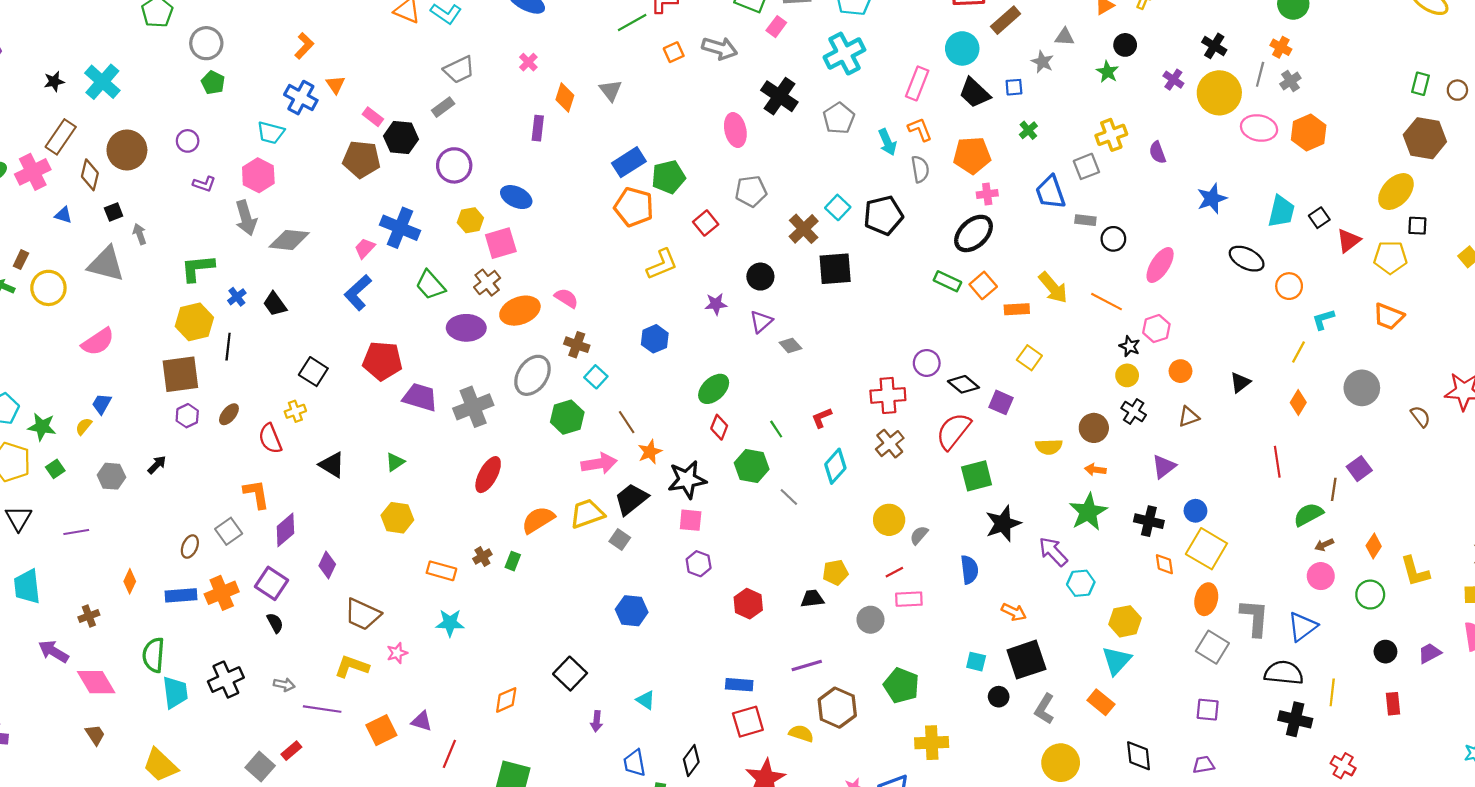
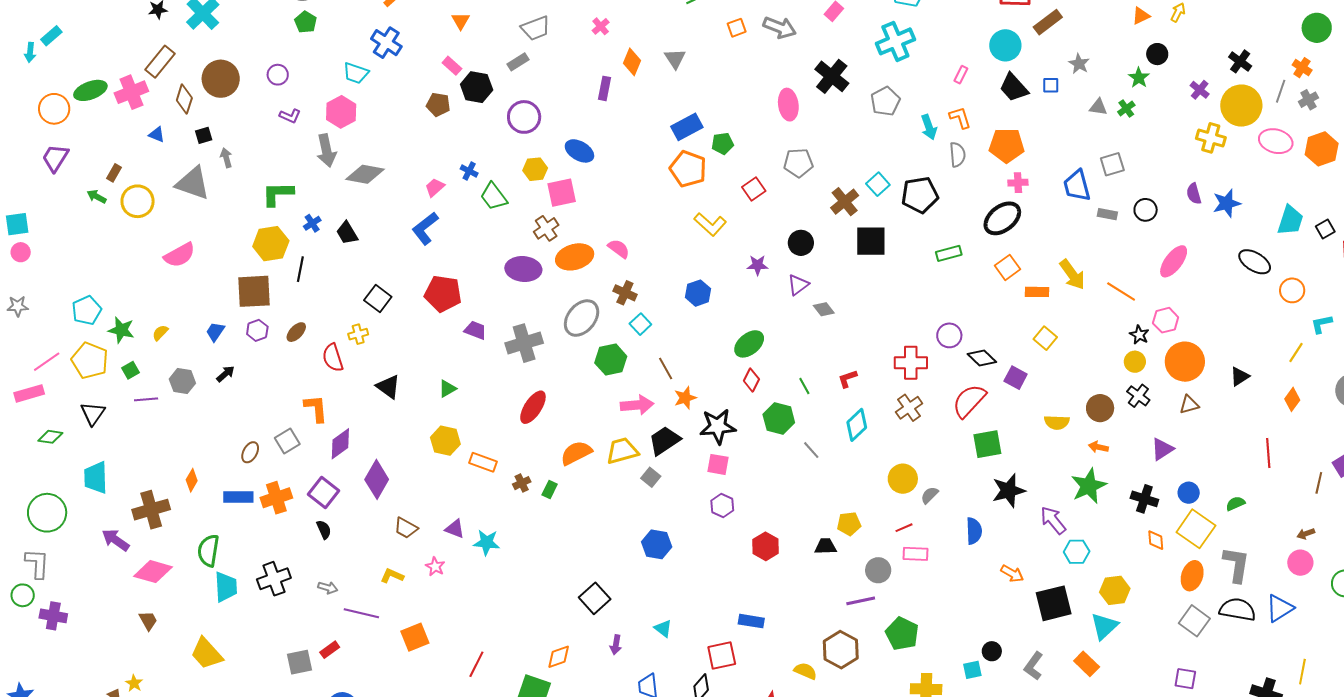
gray triangle: (1065, 37) -> (1098, 107), moved
pink rectangle: (917, 83) -> (961, 75), size x0.6
orange triangle: (335, 85) -> (461, 21), moved
green cross: (1028, 130) -> (1126, 109), moved
yellow cross: (1111, 135) -> (1211, 138), moved, turned 32
purple semicircle: (1157, 152) -> (1194, 194), moved
brown pentagon: (361, 159) -> (438, 104), size x0.7
green pentagon: (668, 177) -> (723, 143), size x0.7
blue cross: (400, 228) -> (469, 171), size x0.5
black circle: (1113, 239) -> (1146, 210), moved
yellow L-shape: (662, 264) -> (710, 224), turned 60
green rectangle: (947, 281) -> (949, 253), moved, turned -45
green trapezoid: (430, 285) -> (494, 196), moved
orange circle: (1180, 371) -> (1185, 362), size x1.8
purple trapezoid: (420, 397) -> (475, 330), size x0.7
blue trapezoid: (102, 404) -> (215, 332), moved
green semicircle: (1308, 515) -> (1235, 503), moved, size x0.7
purple line: (76, 532) -> (146, 399), moved
purple diamond: (327, 565) -> (377, 479), size x1.5
orange rectangle: (441, 571) -> (483, 462), moved
brown trapezoid: (362, 614) -> (406, 528), size x0.7
brown cross: (89, 616) -> (151, 510), size x1.8
gray L-shape: (1255, 618) -> (1236, 564), moved
pink star: (397, 653) -> (435, 567), turned -30
black square: (1026, 660) -> (1054, 603), moved
cyan square: (976, 662) -> (972, 670), moved, turned -30
purple line: (807, 665) -> (861, 601), moved
yellow L-shape: (352, 666) -> (392, 576), size x0.7
black semicircle: (1284, 673) -> (1238, 610), moved
pink diamond: (96, 682) -> (153, 572), turned -48
orange diamond: (506, 700) -> (559, 657), moved
purple triangle: (422, 721) -> (455, 529), moved
red square: (748, 722) -> (722, 656), moved
gray square: (260, 767) -> (299, 662), turned 32

